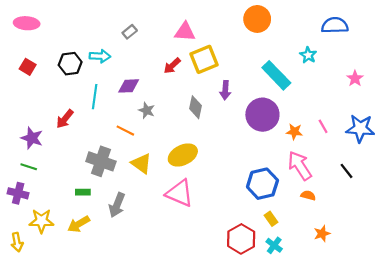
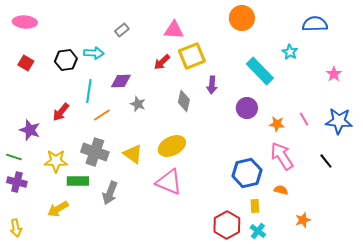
purple circle: (262, 115) -> (247, 108), size x0.7
orange line: (125, 131) -> (102, 115), moved, turned -60
green line: (29, 167) -> (14, 157), moved
green rectangle: (83, 192) -> (78, 181), size x1.5
orange semicircle: (308, 195) -> (281, 190), moved
yellow rectangle: (271, 219) -> (255, 206), turned 32
yellow star: (41, 221) -> (56, 161), moved
yellow arrow: (79, 224) -> (58, 209), moved

